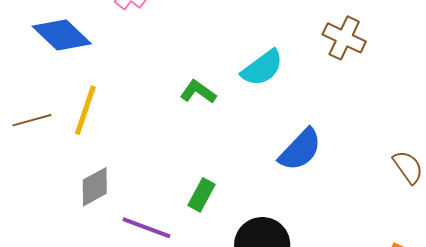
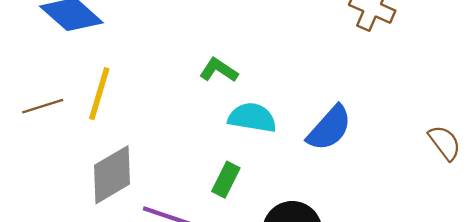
cyan semicircle: (262, 68) -> (252, 118), moved, turned -132
gray diamond: (95, 187) -> (112, 175), size x1.4

